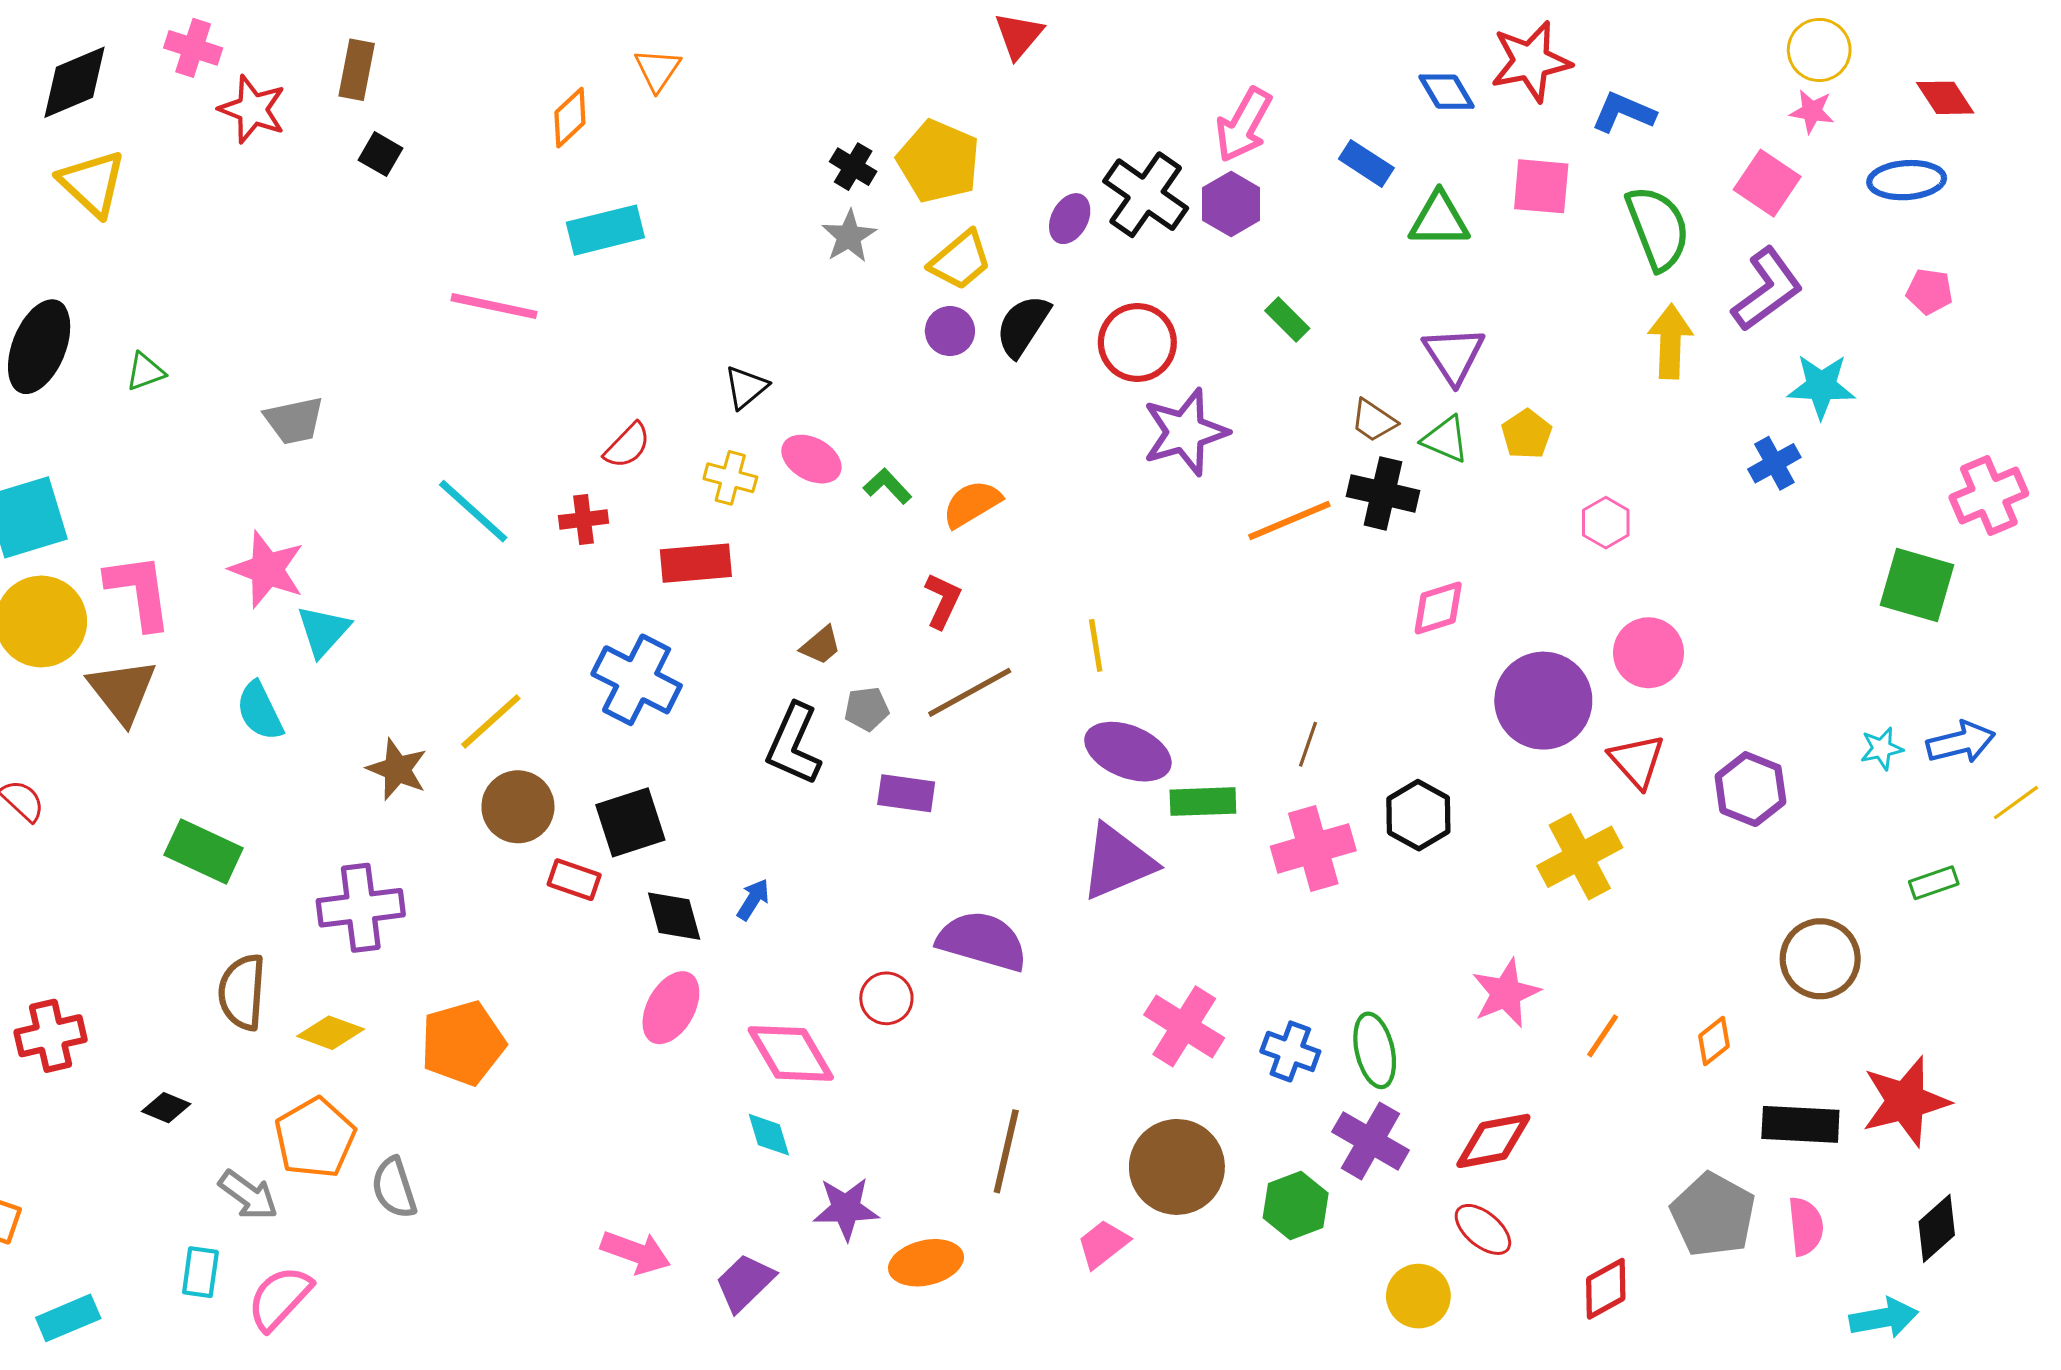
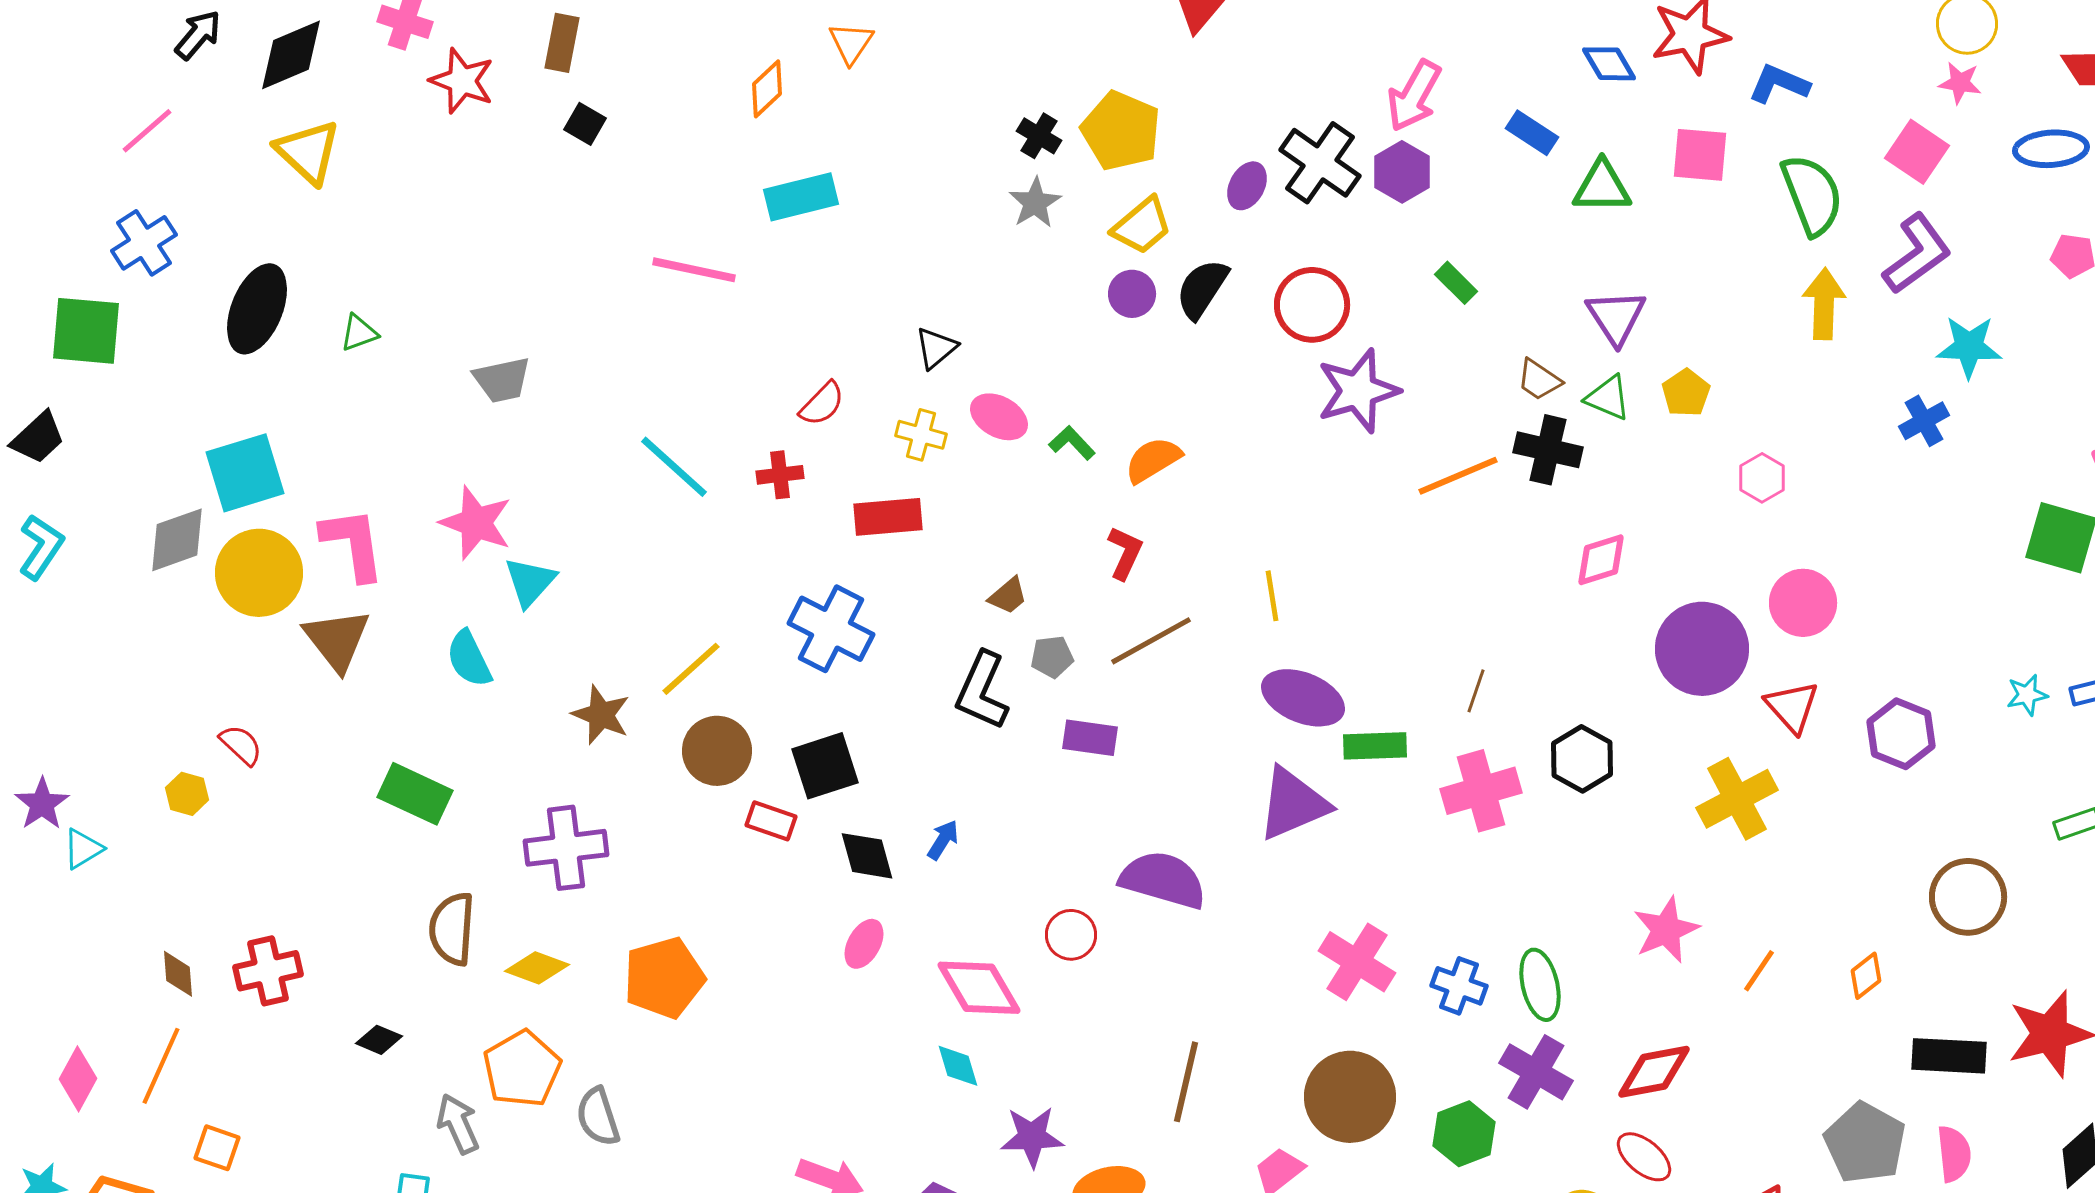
pink ellipse: (671, 1008) -> (864, 944), size x0.7
gray arrow: (248, 1195) -> (458, 1124), turned -150

